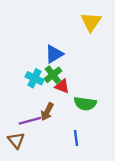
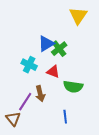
green cross: (53, 75) -> (59, 49), moved
brown arrow: (47, 112) -> (40, 94), turned -42
purple line: (30, 121) -> (25, 102), turned -42

